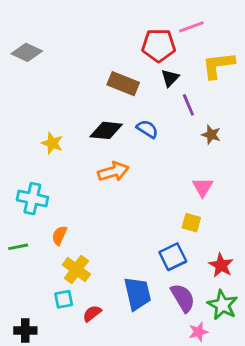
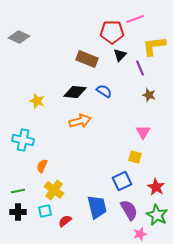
purple line: (188, 105) -> (140, 68), moved
green line: (18, 247) -> (18, 191), moved
black cross: (25, 330) -> (18, 212), moved

